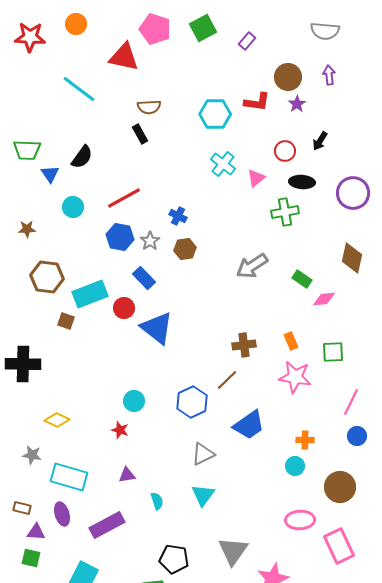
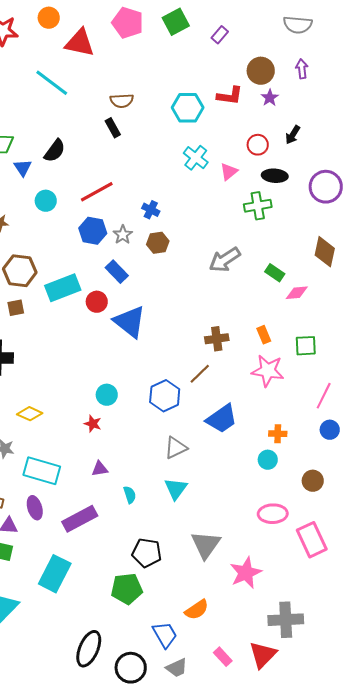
red triangle: (124, 57) -> (80, 43), moved
brown square: (66, 321) -> (16, 308), moved, turned -30
brown circle: (340, 487) -> (313, 481), size x0.7

